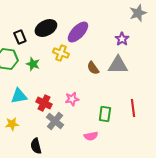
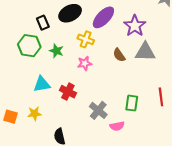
purple star: (122, 39) -> (135, 26), moved, size x1.5
pink star: (72, 99) -> (85, 63), moved
gray cross: (55, 121) -> (98, 110), moved

